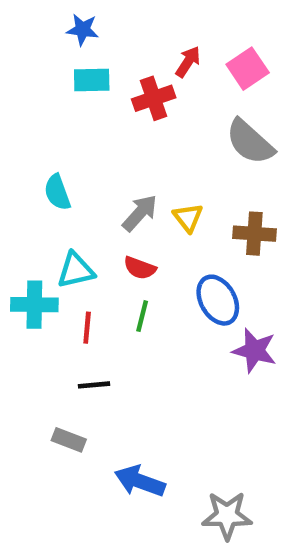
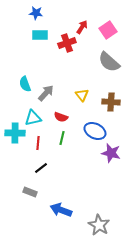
gray arrow: (140, 213) -> (46, 93), moved
blue ellipse: (218, 300) -> (95, 131), turned -35
black line: (94, 385) -> (41, 168), turned -32
gray star: (227, 516) -> (99, 225), turned 30

